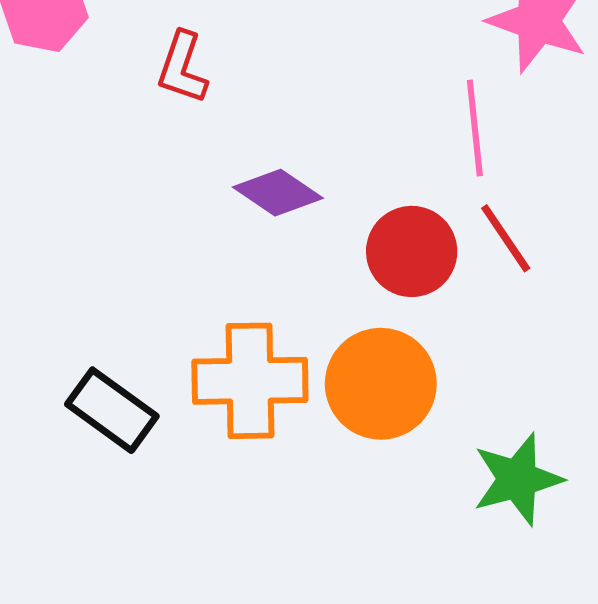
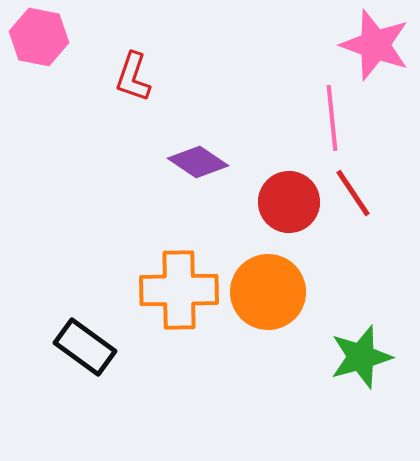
black rectangle: (112, 410) -> (85, 347), moved

